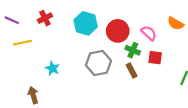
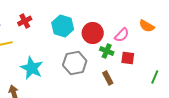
pink semicircle: (149, 33) -> (122, 35), turned 91
cyan star: (52, 68) -> (32, 68), size x1.6
brown rectangle: (132, 71) -> (108, 78), moved

